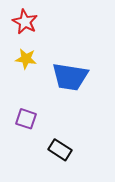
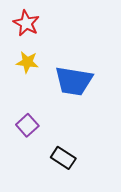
purple square: (26, 119) -> (27, 125), turned 30

